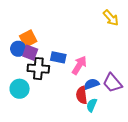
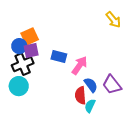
purple square: (30, 53) -> (31, 51), turned -35
black cross: (38, 69) -> (23, 64), moved, turned -30
blue semicircle: (91, 84) -> (91, 85), turned 70

